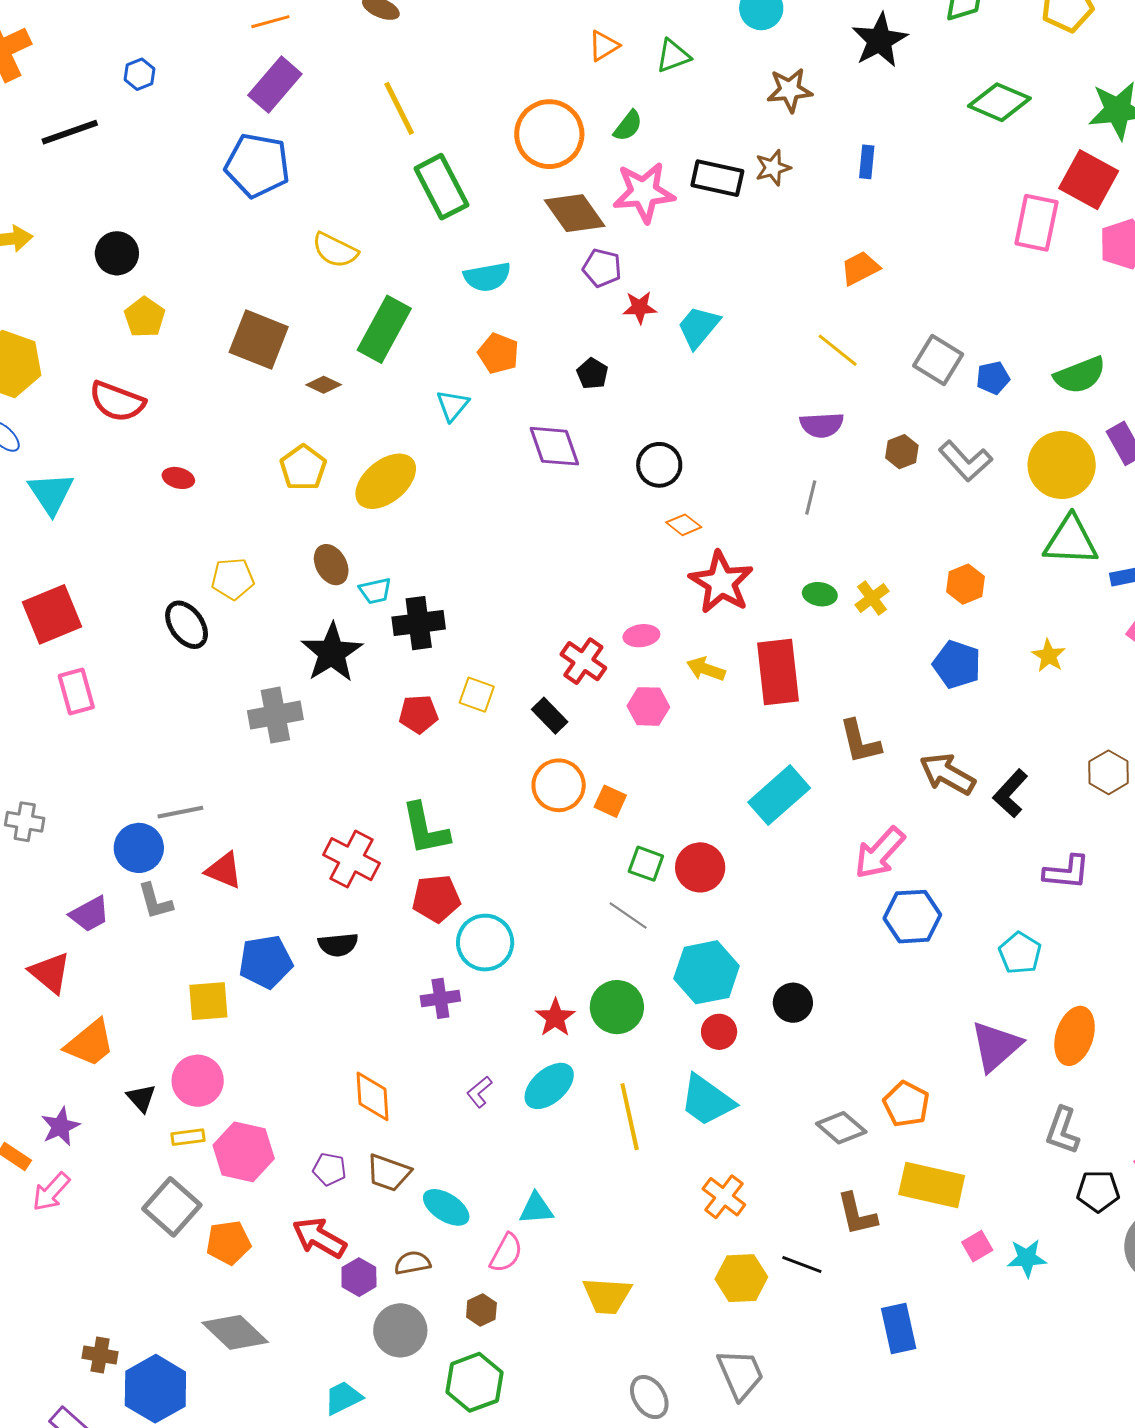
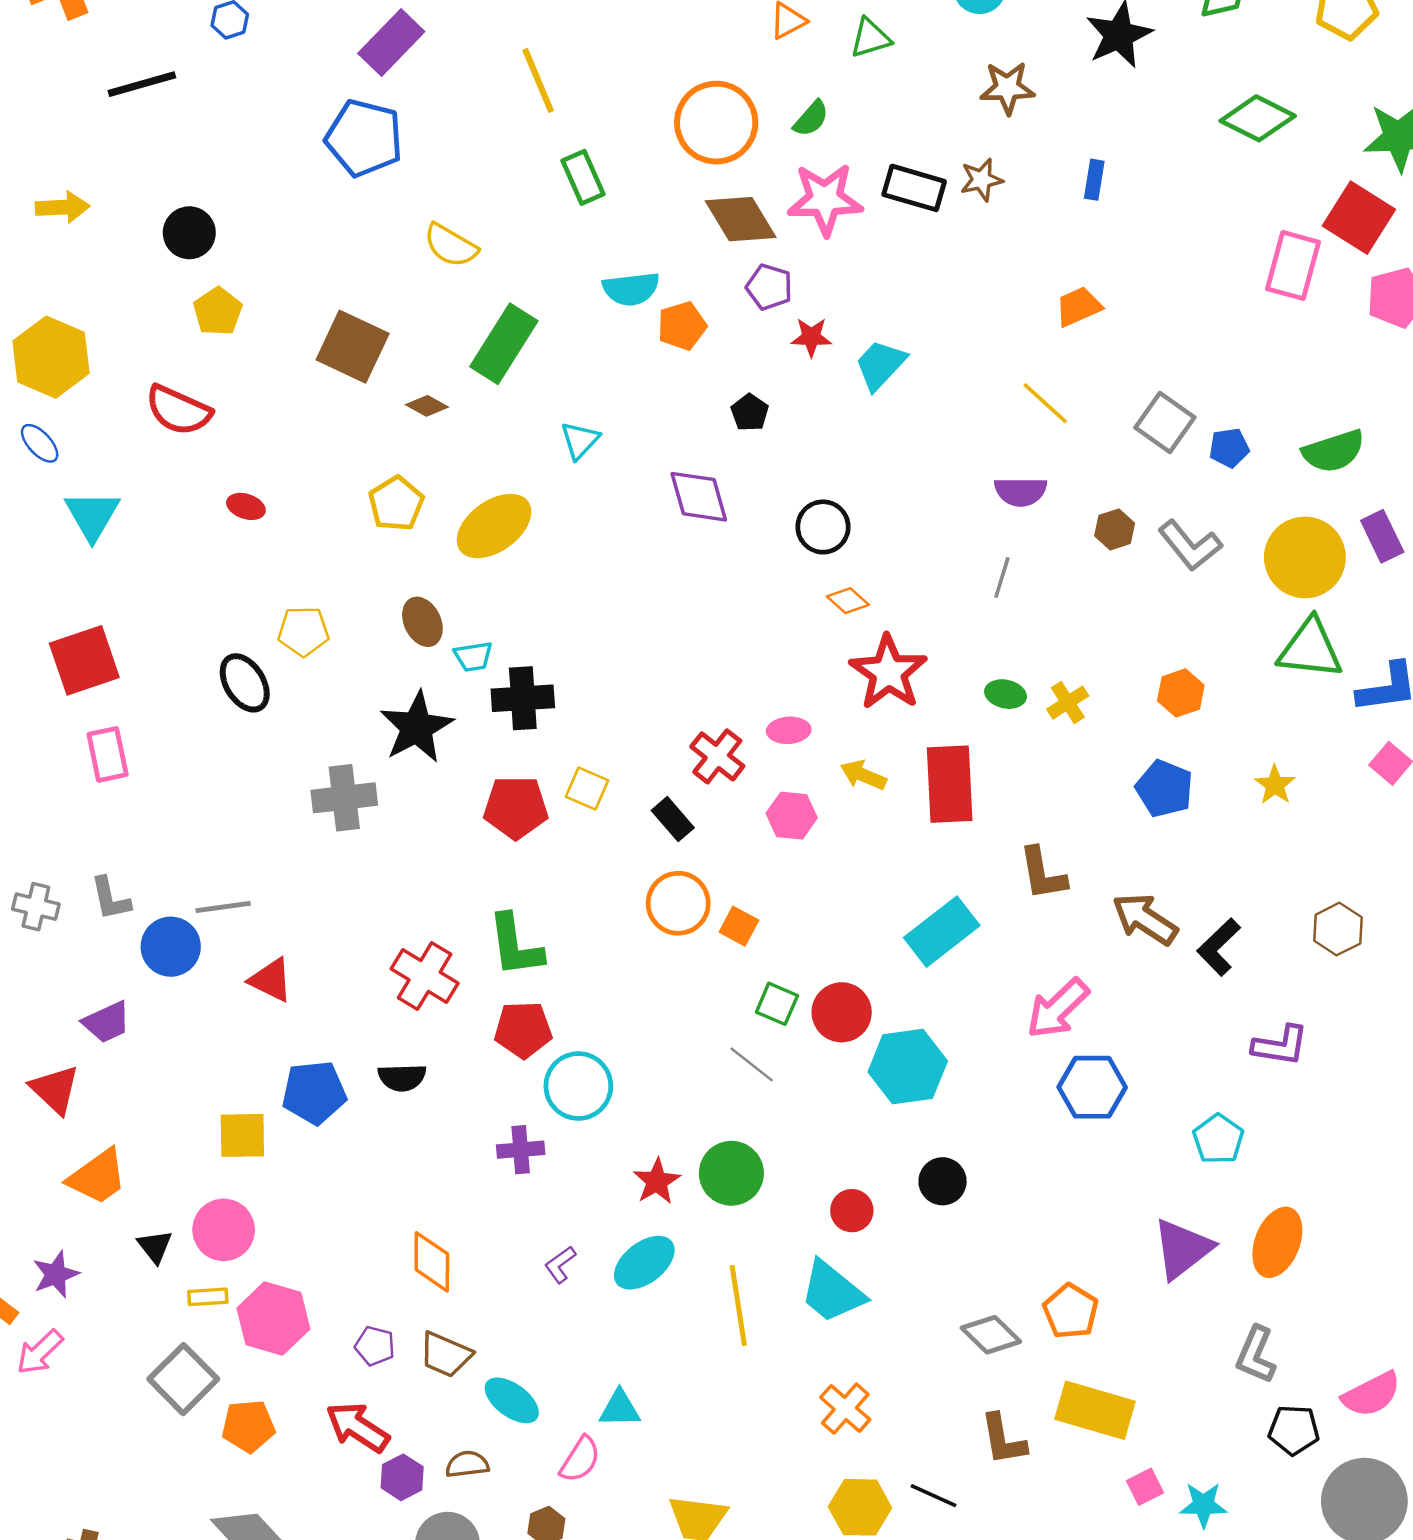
green rectangle: (441, 187) -> (583, 177), size x0.7
orange pentagon: (498, 353) -> (682, 326), moved, turned 30
red pentagon: (418, 714) -> (516, 807), size x1.4
gray L-shape: (155, 901) -> (111, 899), moved
cyan hexagon: (707, 972) -> (908, 1067), moved

